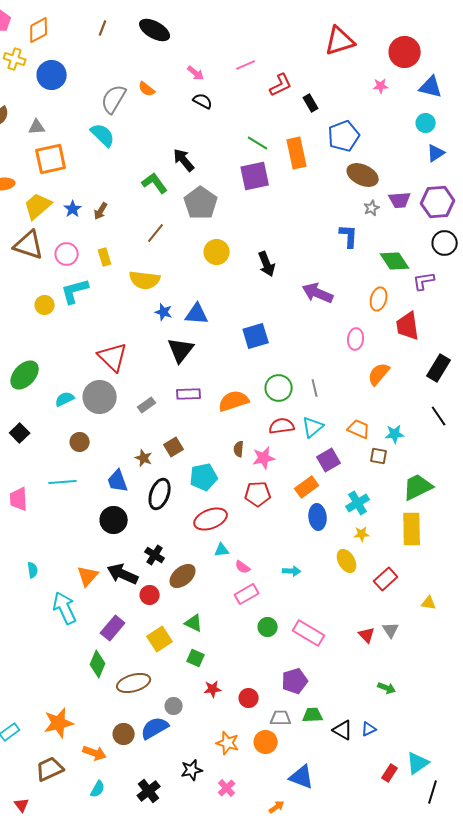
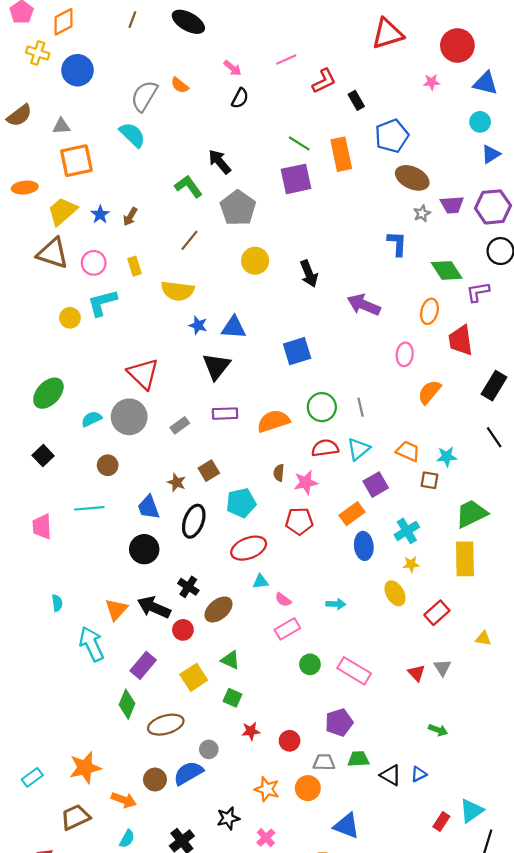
black semicircle: (203, 101) -> (240, 98), turned 90

